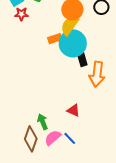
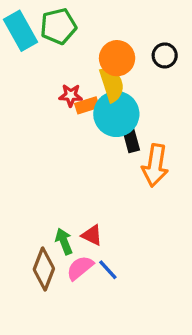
red star: (21, 14) -> (71, 95), moved
yellow semicircle: (70, 25) -> (112, 84), turned 125
red triangle: (73, 110) -> (92, 235), moved

